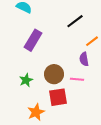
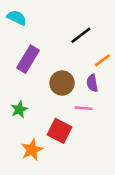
brown circle: (54, 74) -> (62, 83), moved
red square: (58, 97) -> (60, 131), turned 36

